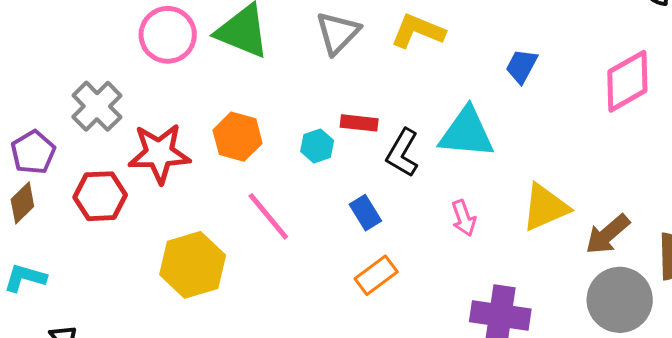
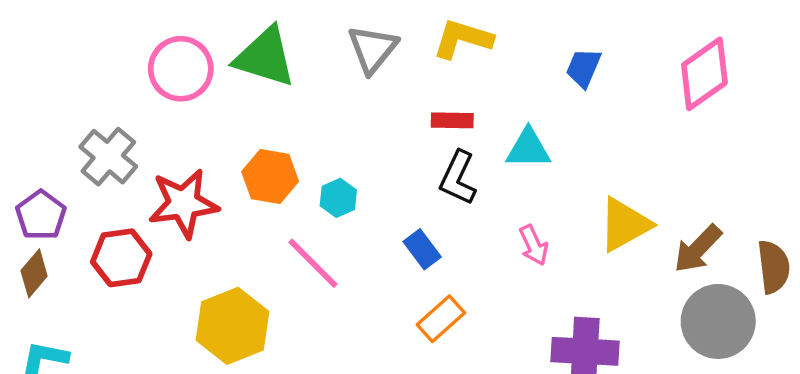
red rectangle: (359, 123) -> (452, 120), moved
cyan triangle: (467, 133) -> (528, 149), size x0.7
cyan hexagon: (317, 146) -> (338, 198), moved

